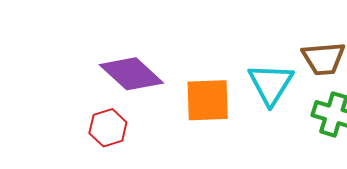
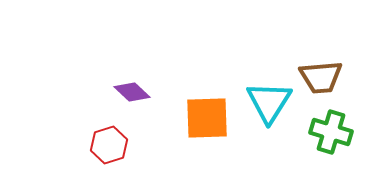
purple diamond: (131, 74) -> (132, 92), size x0.6

